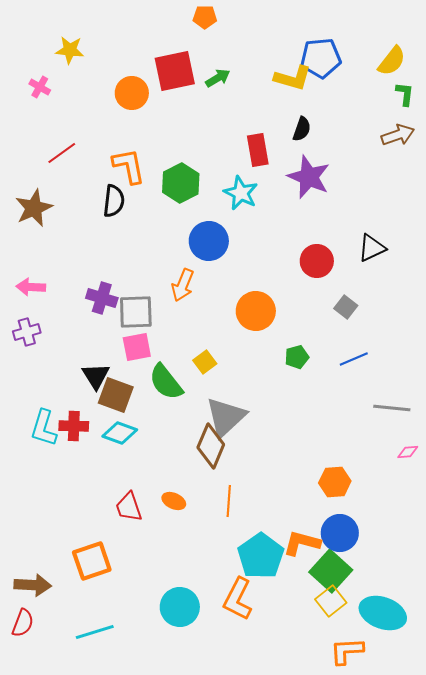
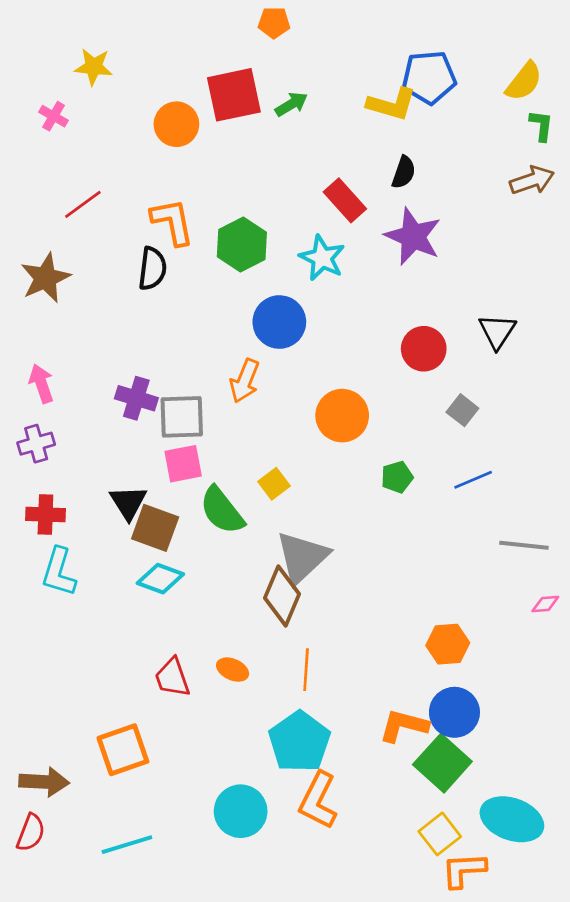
red rectangle: (258, 150) -> (345, 200), turned -32
black triangle: (372, 248) -> (497, 331), turned -32
pink arrow: (31, 287) -> (41, 384), turned 68
red cross: (74, 426) -> (45, 514), moved
cyan pentagon: (261, 556) -> (299, 742), moved
yellow square: (331, 601) -> (440, 834), moved

